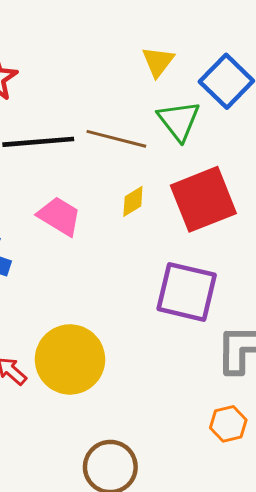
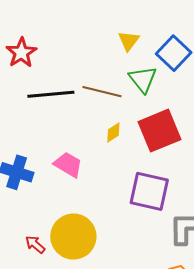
pink trapezoid: (59, 216) -> (68, 165), moved

